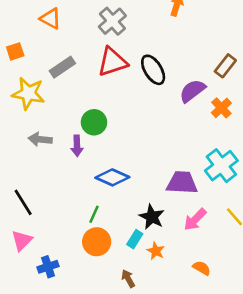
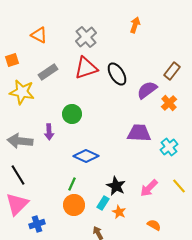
gray arrow: (40, 139) -> (20, 141), moved, size x1.4
purple arrow: (77, 146) -> (49, 132), moved
cyan cross: (221, 166) -> (169, 147), size x0.7
purple trapezoid: (182, 183) -> (139, 133), moved
pink triangle: (22, 240) -> (17, 204), size x1.4

